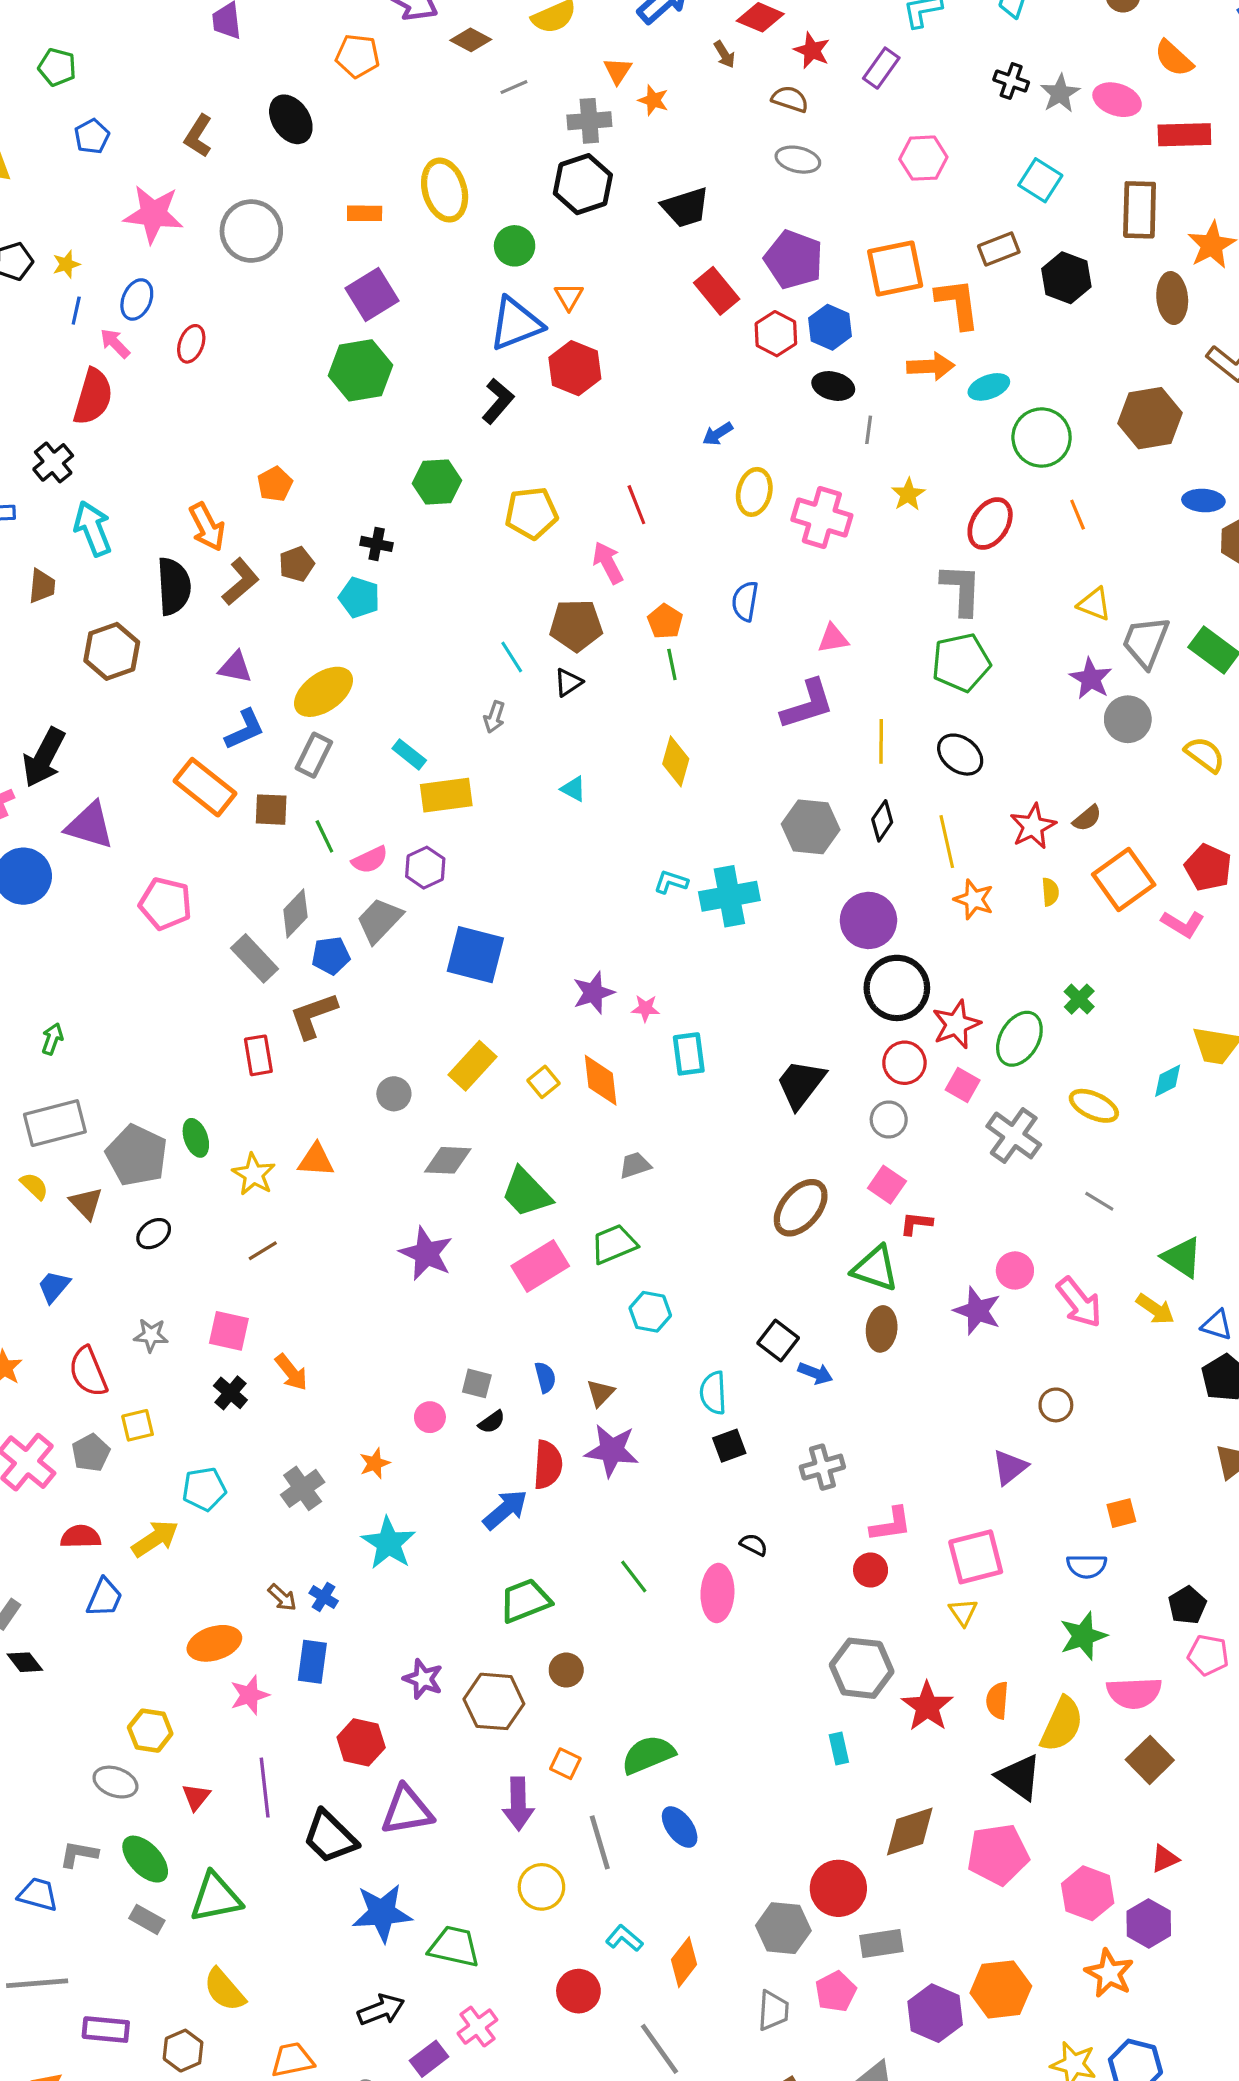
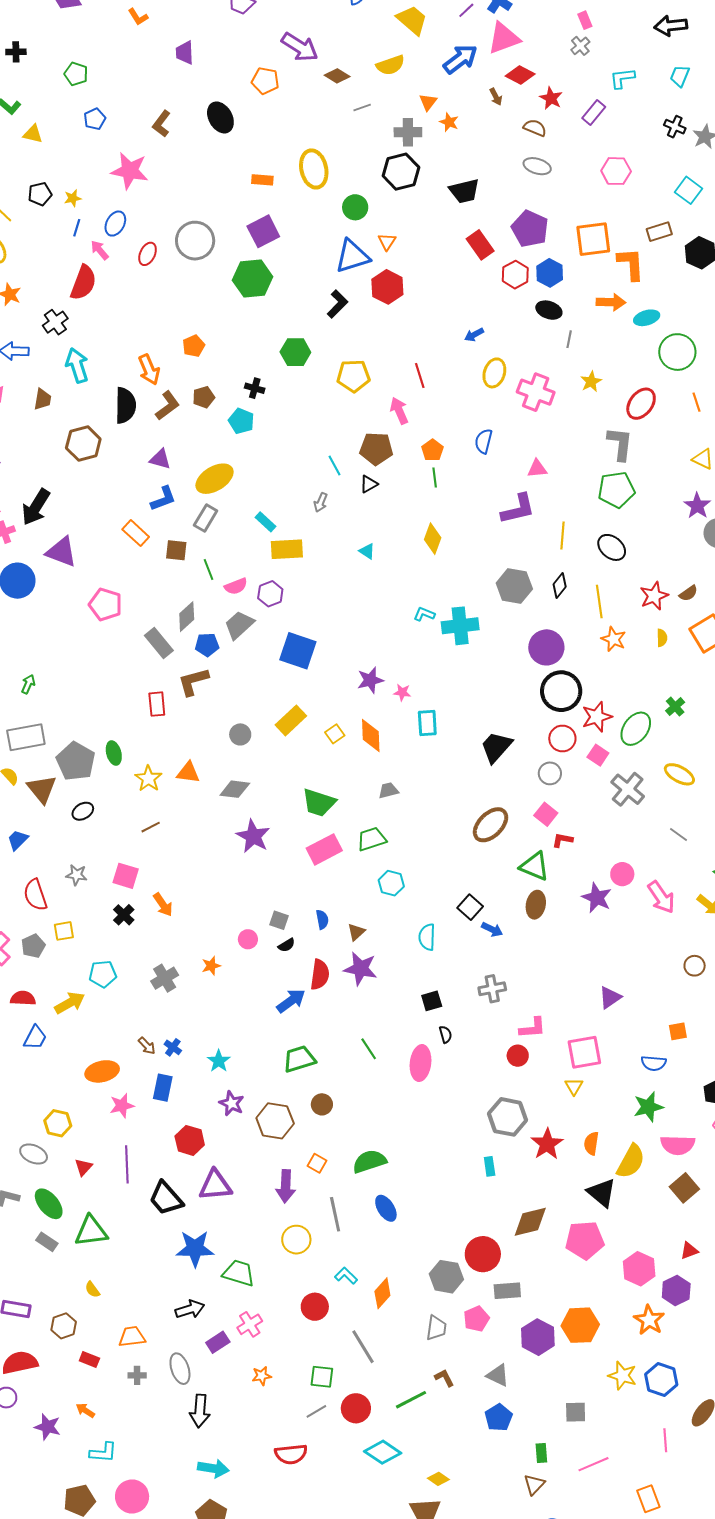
gray circle: (251, 231) -> (195, 241), moved
orange rectangle: (205, 787) -> (136, 533), size x0.7
gray diamond: (448, 1160) -> (235, 789), moved
green trapezoid: (526, 1193) -> (319, 803), turned -33
brown triangle: (86, 1203) -> (42, 789), size x1.4
brown circle: (1056, 1405) -> (695, 966), moved
black square: (729, 1446) -> (432, 1001), moved
cyan star: (389, 1543) -> (219, 1061), moved, size x0.7
black semicircle: (754, 1545) -> (445, 1034), turned 42
yellow semicircle: (224, 1990) -> (92, 1290), size x0.6

